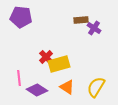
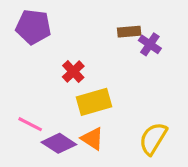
red cross: (46, 57) -> (73, 72), moved
pink line: (19, 78) -> (30, 124), turned -56
orange triangle: (67, 87) -> (92, 139), moved

